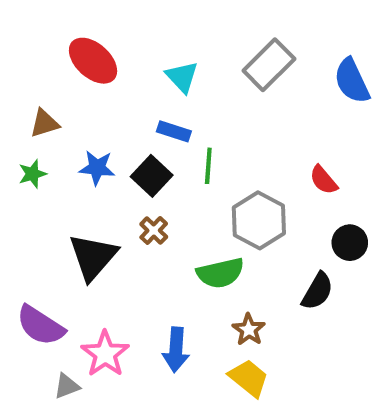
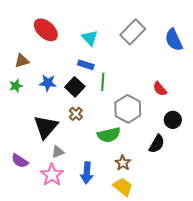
purple semicircle: (40, 326) -> (20, 161), size x0.7
gray triangle: (67, 386) -> (58, 152), moved

